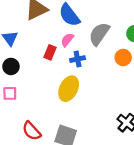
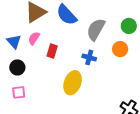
pink semicircle: (67, 40) -> (34, 38), moved
blue cross: (78, 59) -> (89, 57), moved, turned 32

